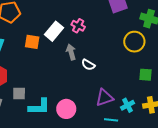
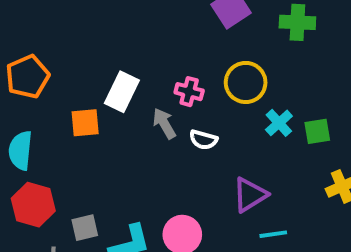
pink cross: (78, 26) -> (189, 92), moved
yellow circle: (134, 42) -> (246, 82), moved
cyan cross: (128, 105) -> (279, 123), moved

